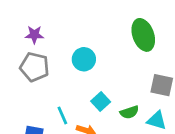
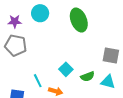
green ellipse: (143, 35) -> (79, 20), moved
cyan circle: (84, 59) -> (40, 13), moved

